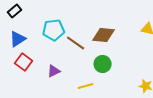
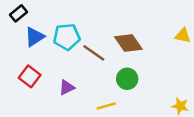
brown diamond: (104, 35) -> (128, 43), turned 50
blue triangle: (18, 39) -> (35, 37), moved

